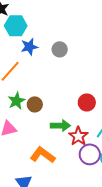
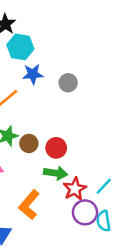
red circle: (87, 102) -> (56, 148), moved
orange L-shape: (43, 155) -> (29, 205), turned -95

